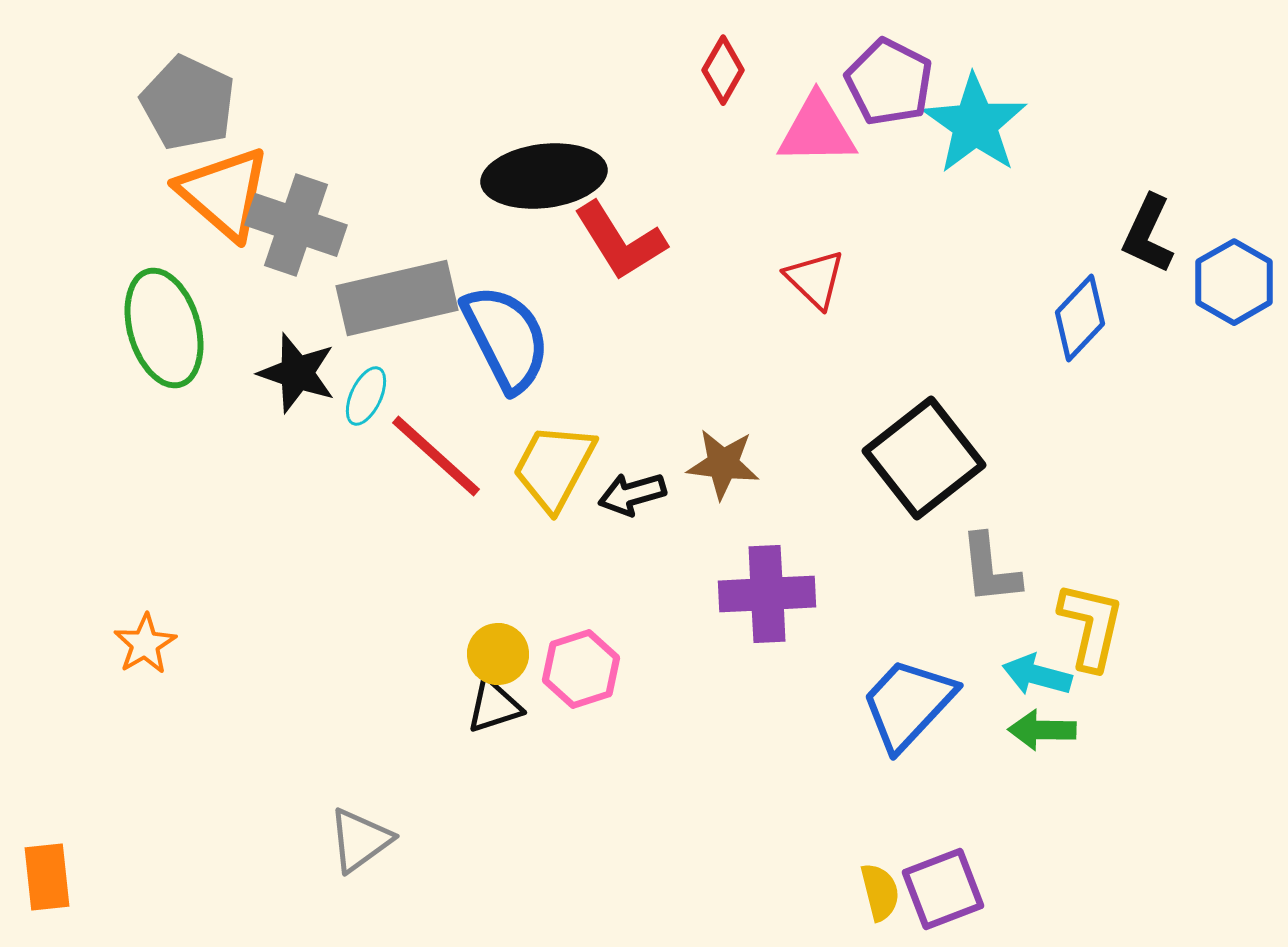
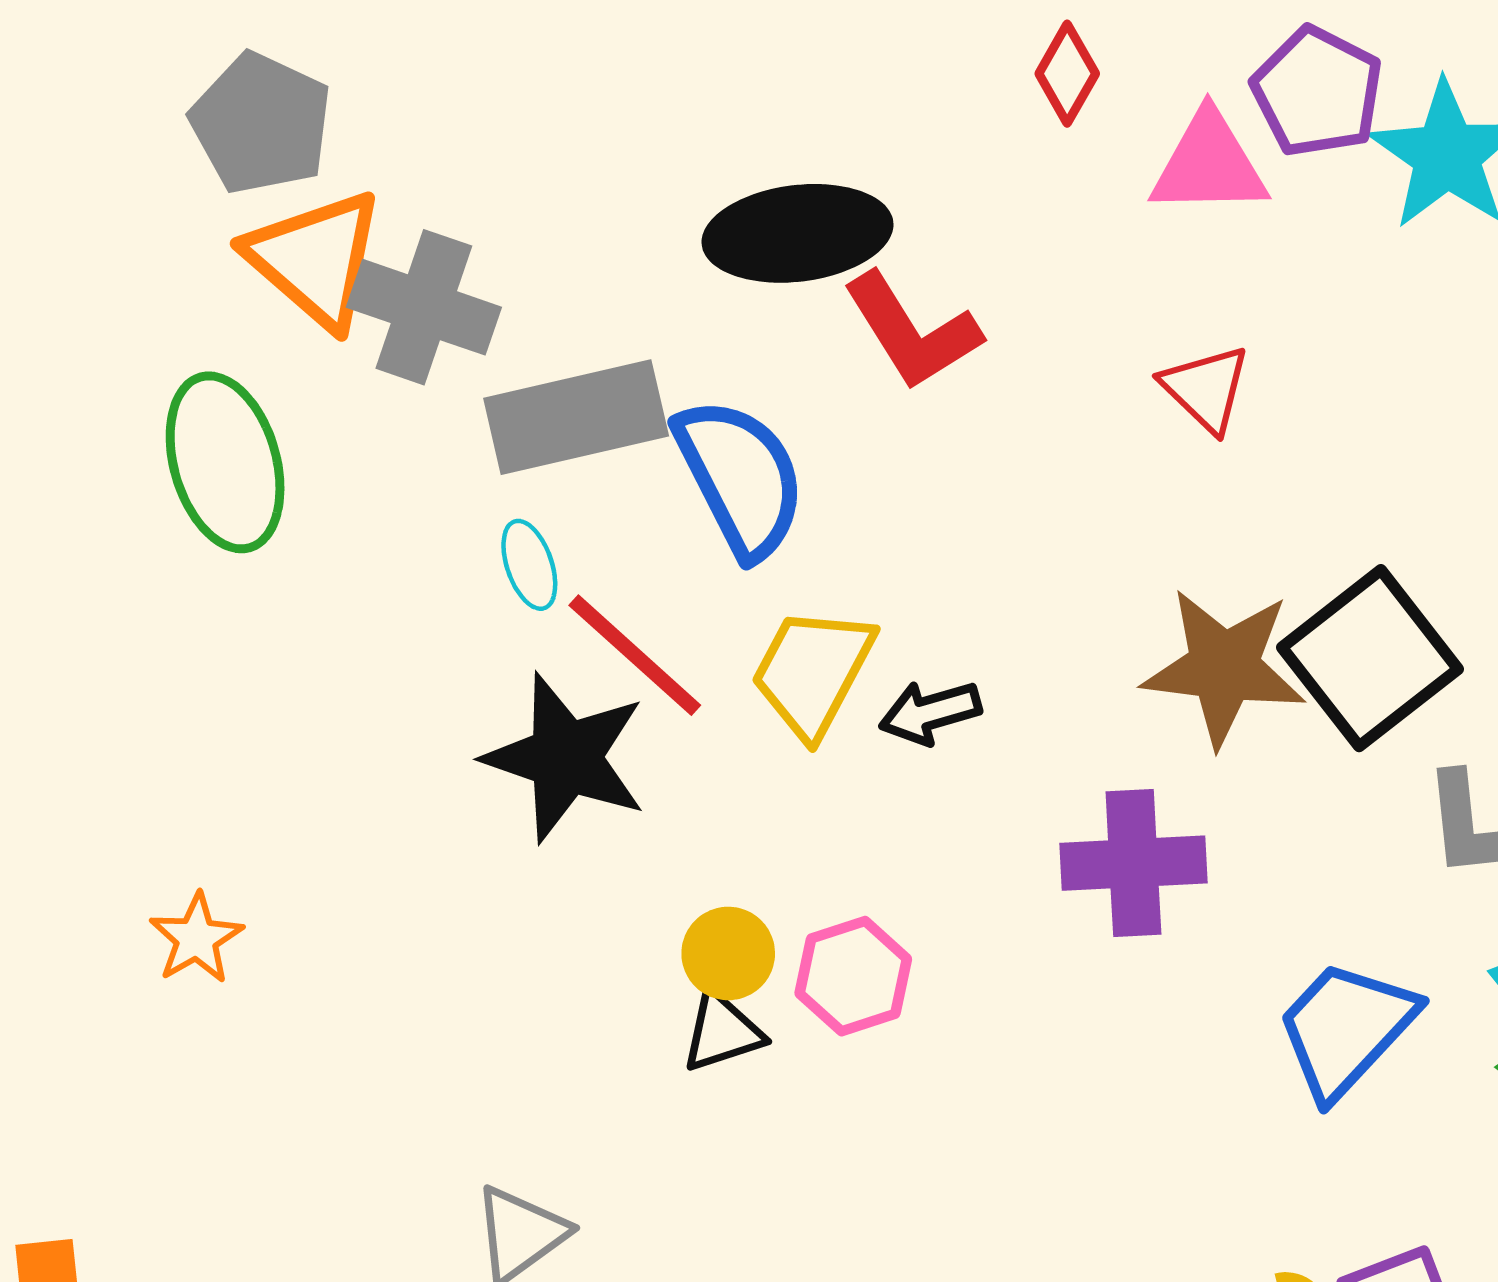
black star: (297, 373) -> (566, 758), moved, size x1.4
cyan ellipse: (366, 396) -> (529, 565), turned -44
brown star: (723, 464) -> (1224, 667), moved, size x1.5

